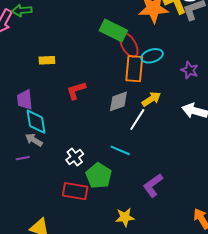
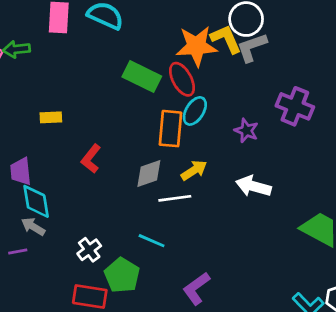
red ellipse: (129, 45) -> (182, 79), moved
cyan ellipse: (152, 56) -> (195, 111), turned -40
red L-shape: (76, 90) -> (91, 159), turned -35
white line: (137, 120) -> (175, 198), turned 50

